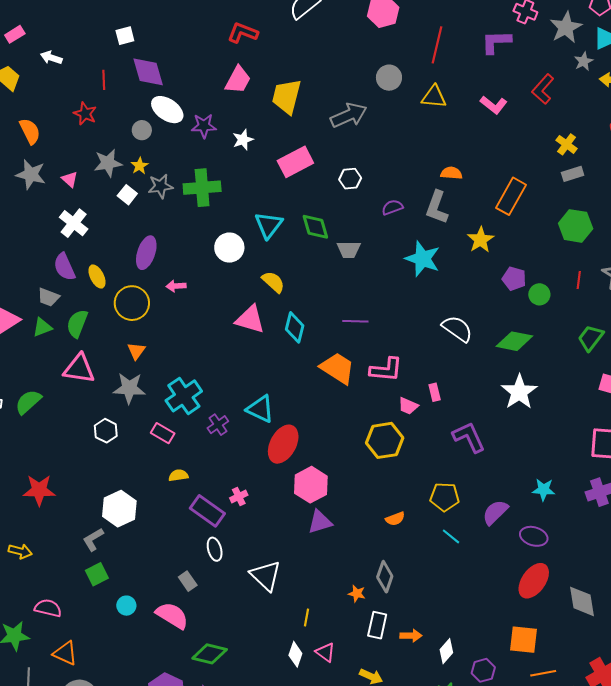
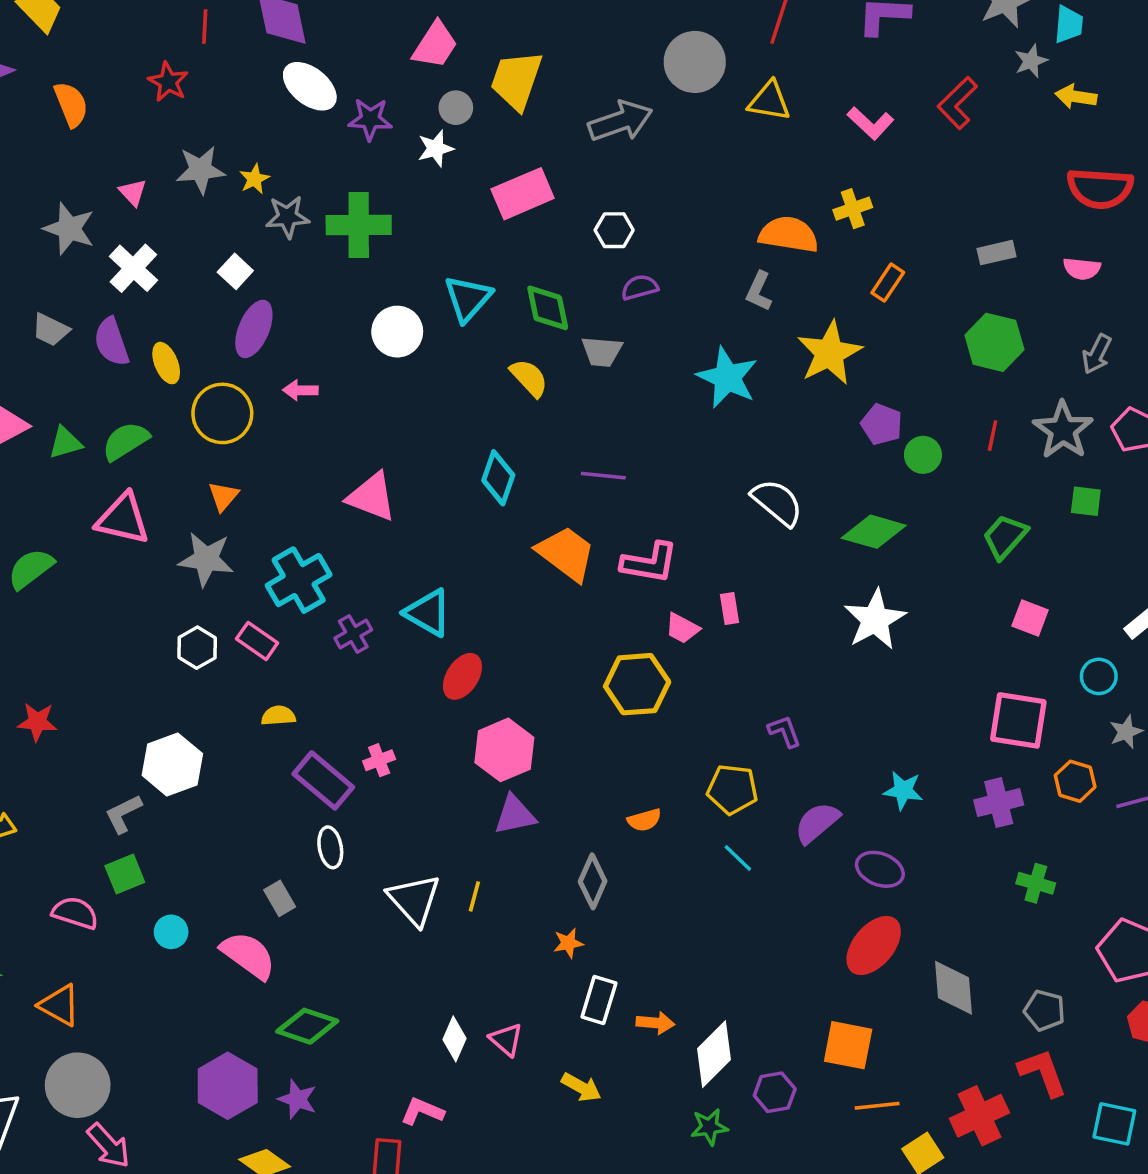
gray circle: (389, 78) -> (695, 62), size x1.4
gray circle: (142, 130) -> (456, 108), moved
yellow cross: (567, 144) -> (853, 209), moved, turned 30
orange semicircle: (451, 173) -> (789, 234), size x1.6
gray star: (31, 174) -> (69, 229), moved
white square: (127, 195) -> (235, 271), moved
orange rectangle: (511, 196) -> (888, 283), size x0.6
purple semicircle: (392, 207) -> (640, 287), moved
gray L-shape: (437, 207) -> (759, 291), size x0.7
yellow star: (481, 240) -> (829, 353), size x1.4
yellow semicircle: (273, 282) -> (529, 378), moved
gray trapezoid: (48, 297) -> (51, 330), moved
pink triangle: (250, 319) -> (372, 497), moved
green semicircle: (77, 324) -> (126, 441), turned 32
white hexagon: (106, 431) -> (197, 648), moved
purple L-shape: (469, 437) -> (784, 731), moved, size x0.6
red ellipse: (283, 444) -> (462, 676), size x0.7
red star: (39, 490) -> (37, 722), size x0.7
gray diamond: (385, 577) -> (593, 881), moved
orange star: (357, 594) -> (568, 943), turned -30
pink semicircle: (48, 608) -> (75, 913), moved
yellow line: (307, 617) -> (474, 896), moved
white diamond: (446, 651) -> (714, 1054), size x1.5

